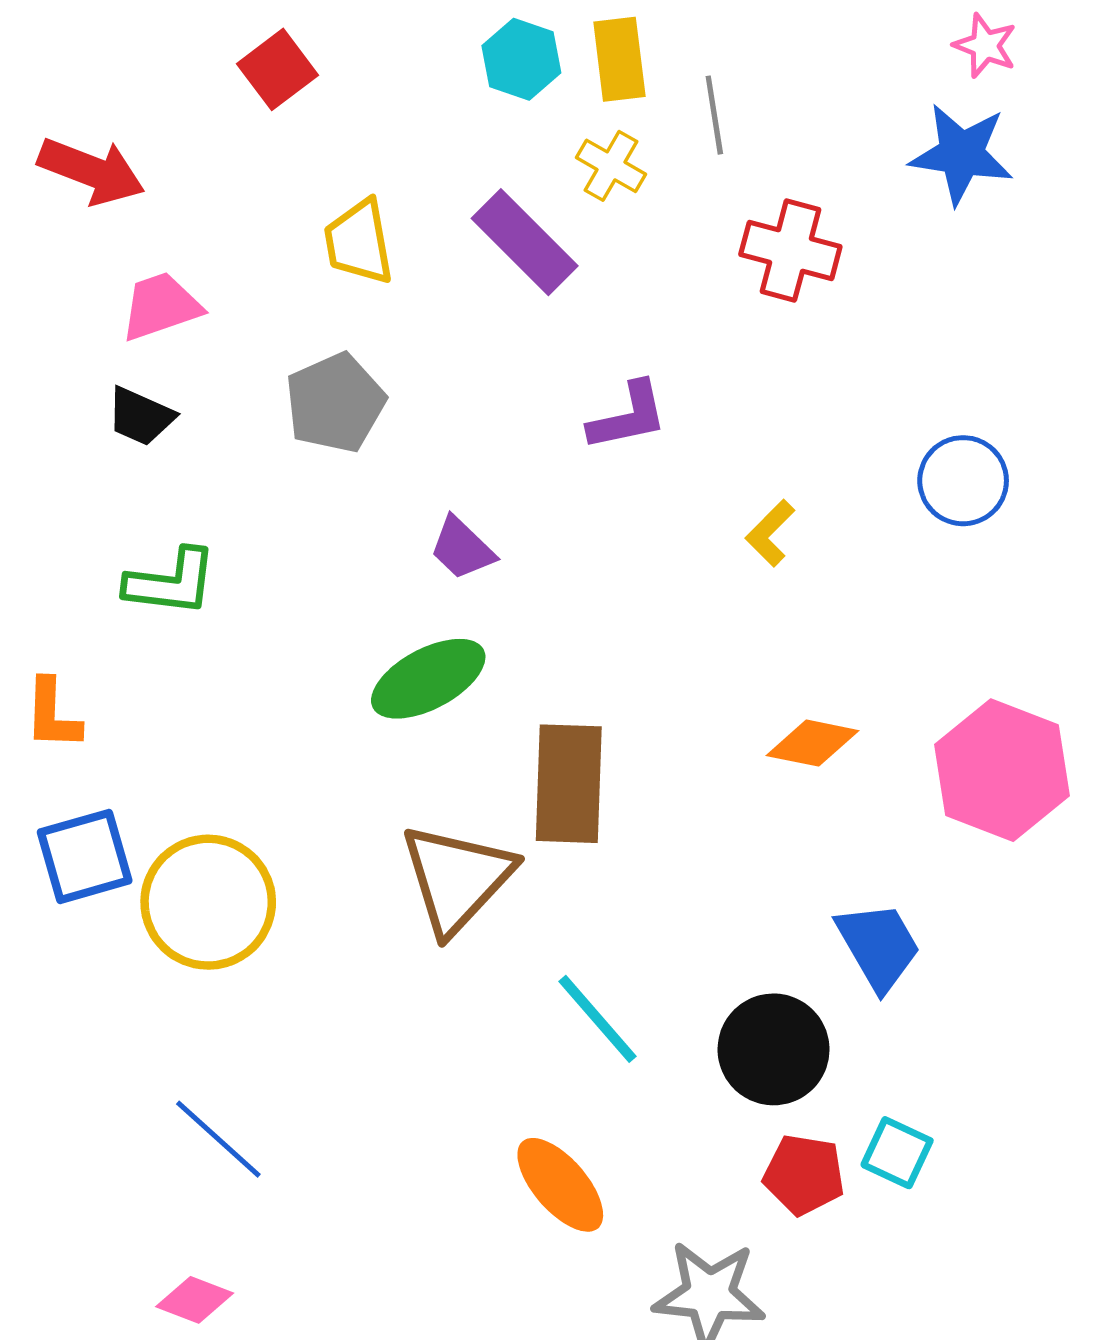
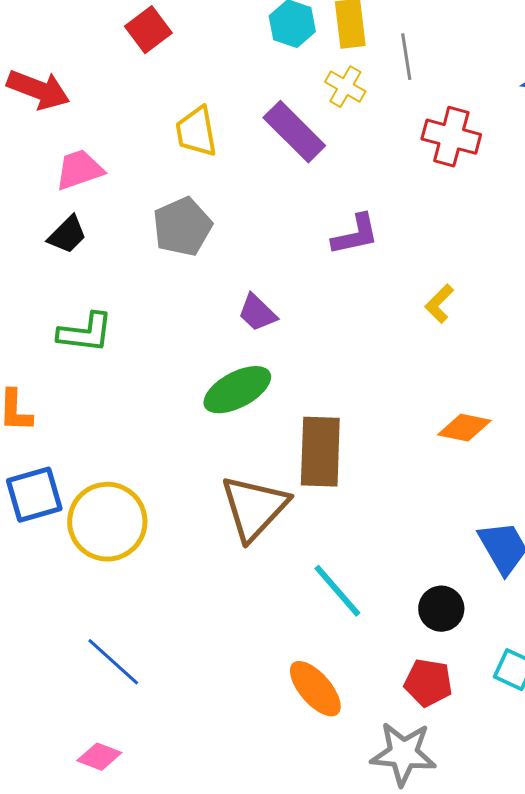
black trapezoid: (140, 416) -> (67, 235), turned -69
black circle: (774, 1049) -> (441, 609), size x0.7
red pentagon: (804, 1175) -> (428, 683), moved

